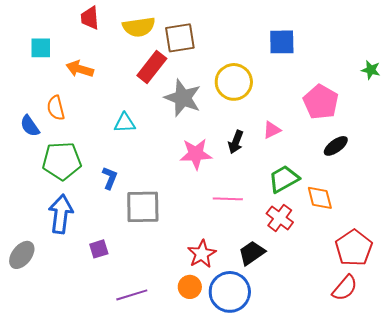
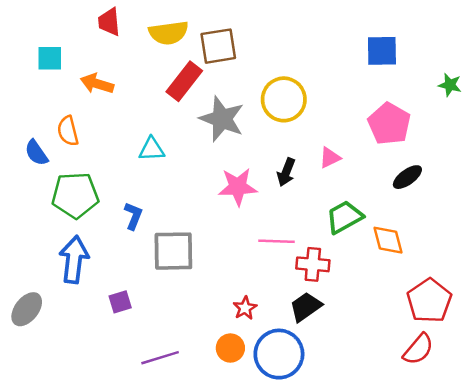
blue square: (282, 42) -> (382, 51), moved
red cross: (280, 218) -> (313, 264), moved, turned -32
red star: (202, 254) -> (245, 308), size x0.7

